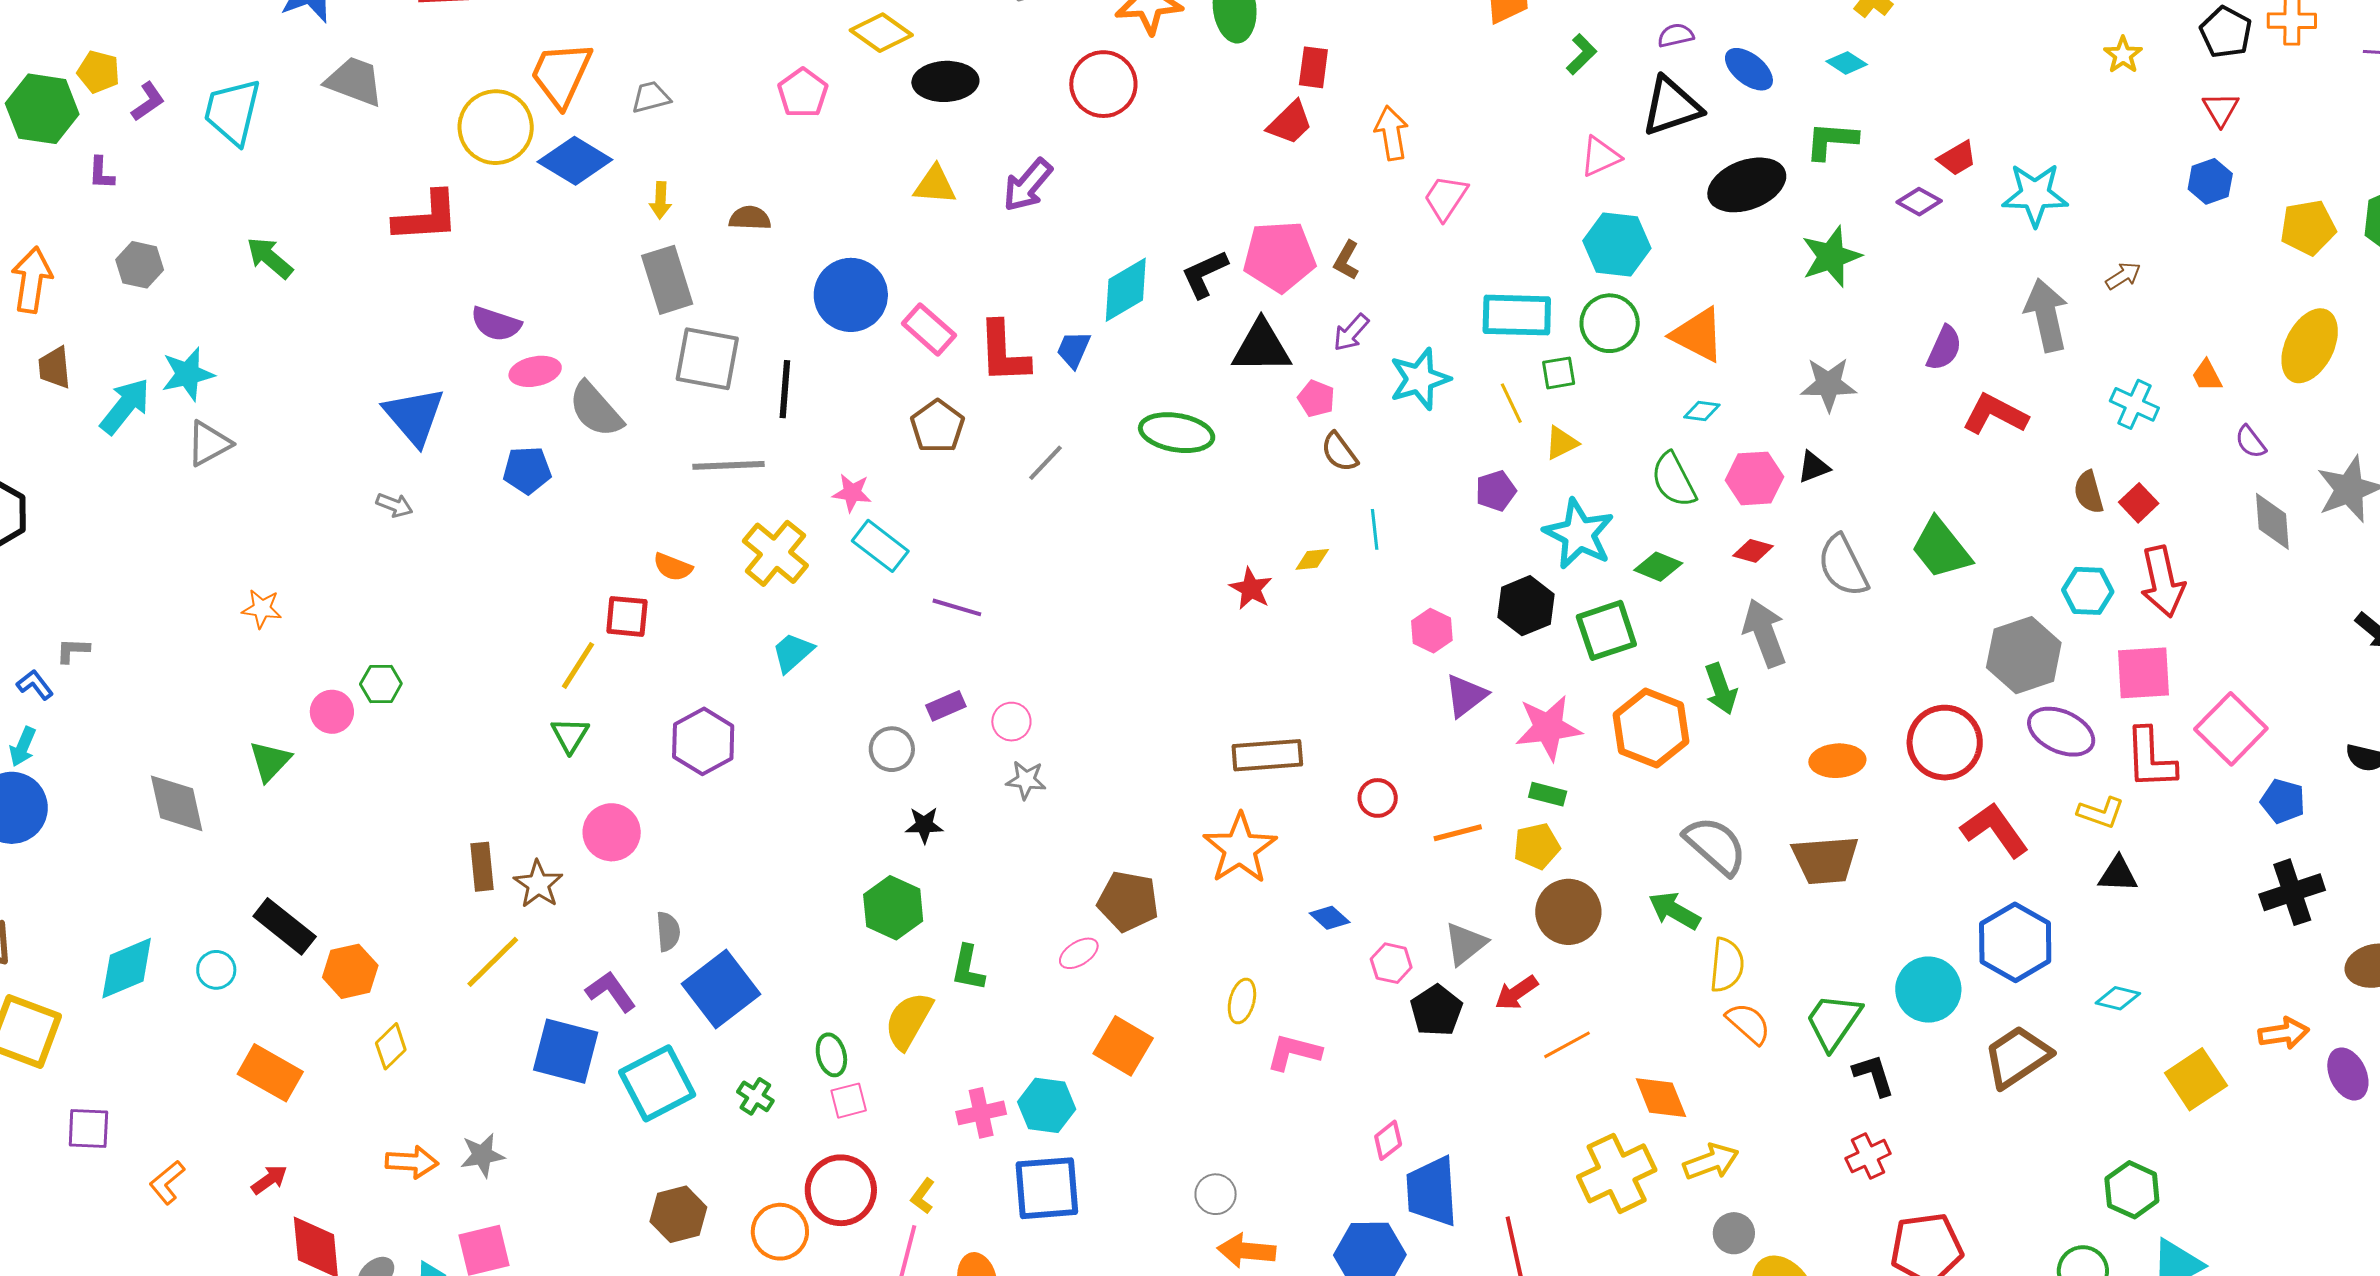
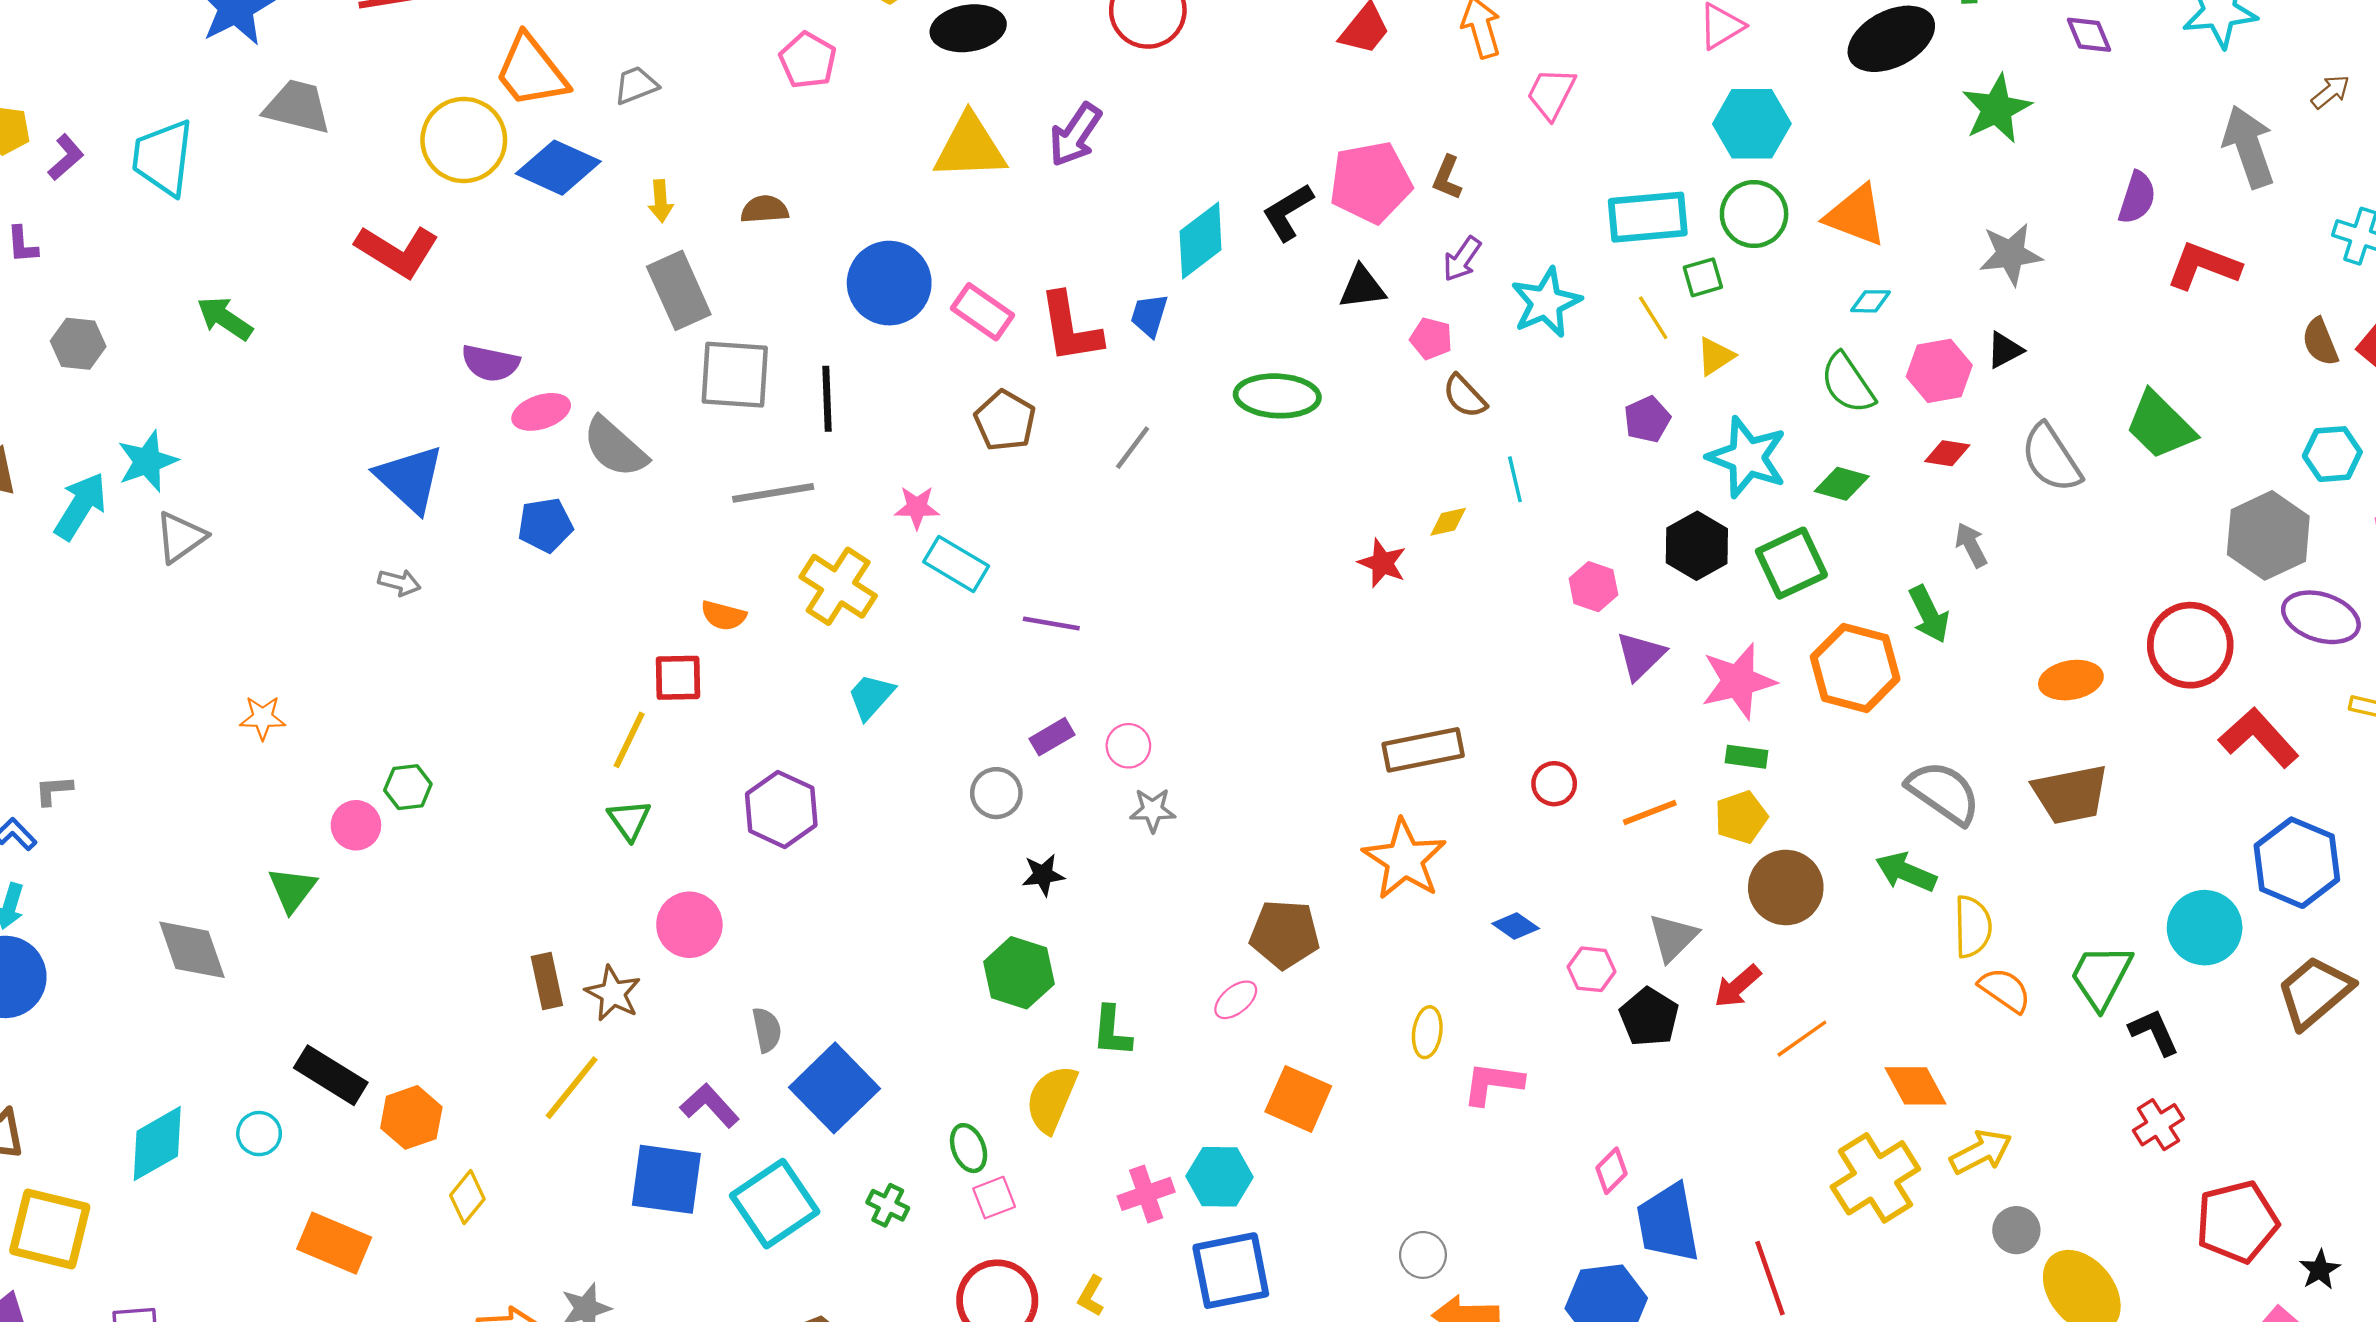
orange trapezoid: (561, 74) -> (531, 71), turned -56
yellow triangle: (935, 185) -> (970, 147), size x1.5
purple diamond: (1919, 202) -> (2089, 35), turned 45
red L-shape: (426, 217) -> (397, 251), turned 42
black triangle: (1261, 347) -> (1362, 287), size x0.7
gray arrow: (1764, 633) -> (1971, 545), size x0.6

